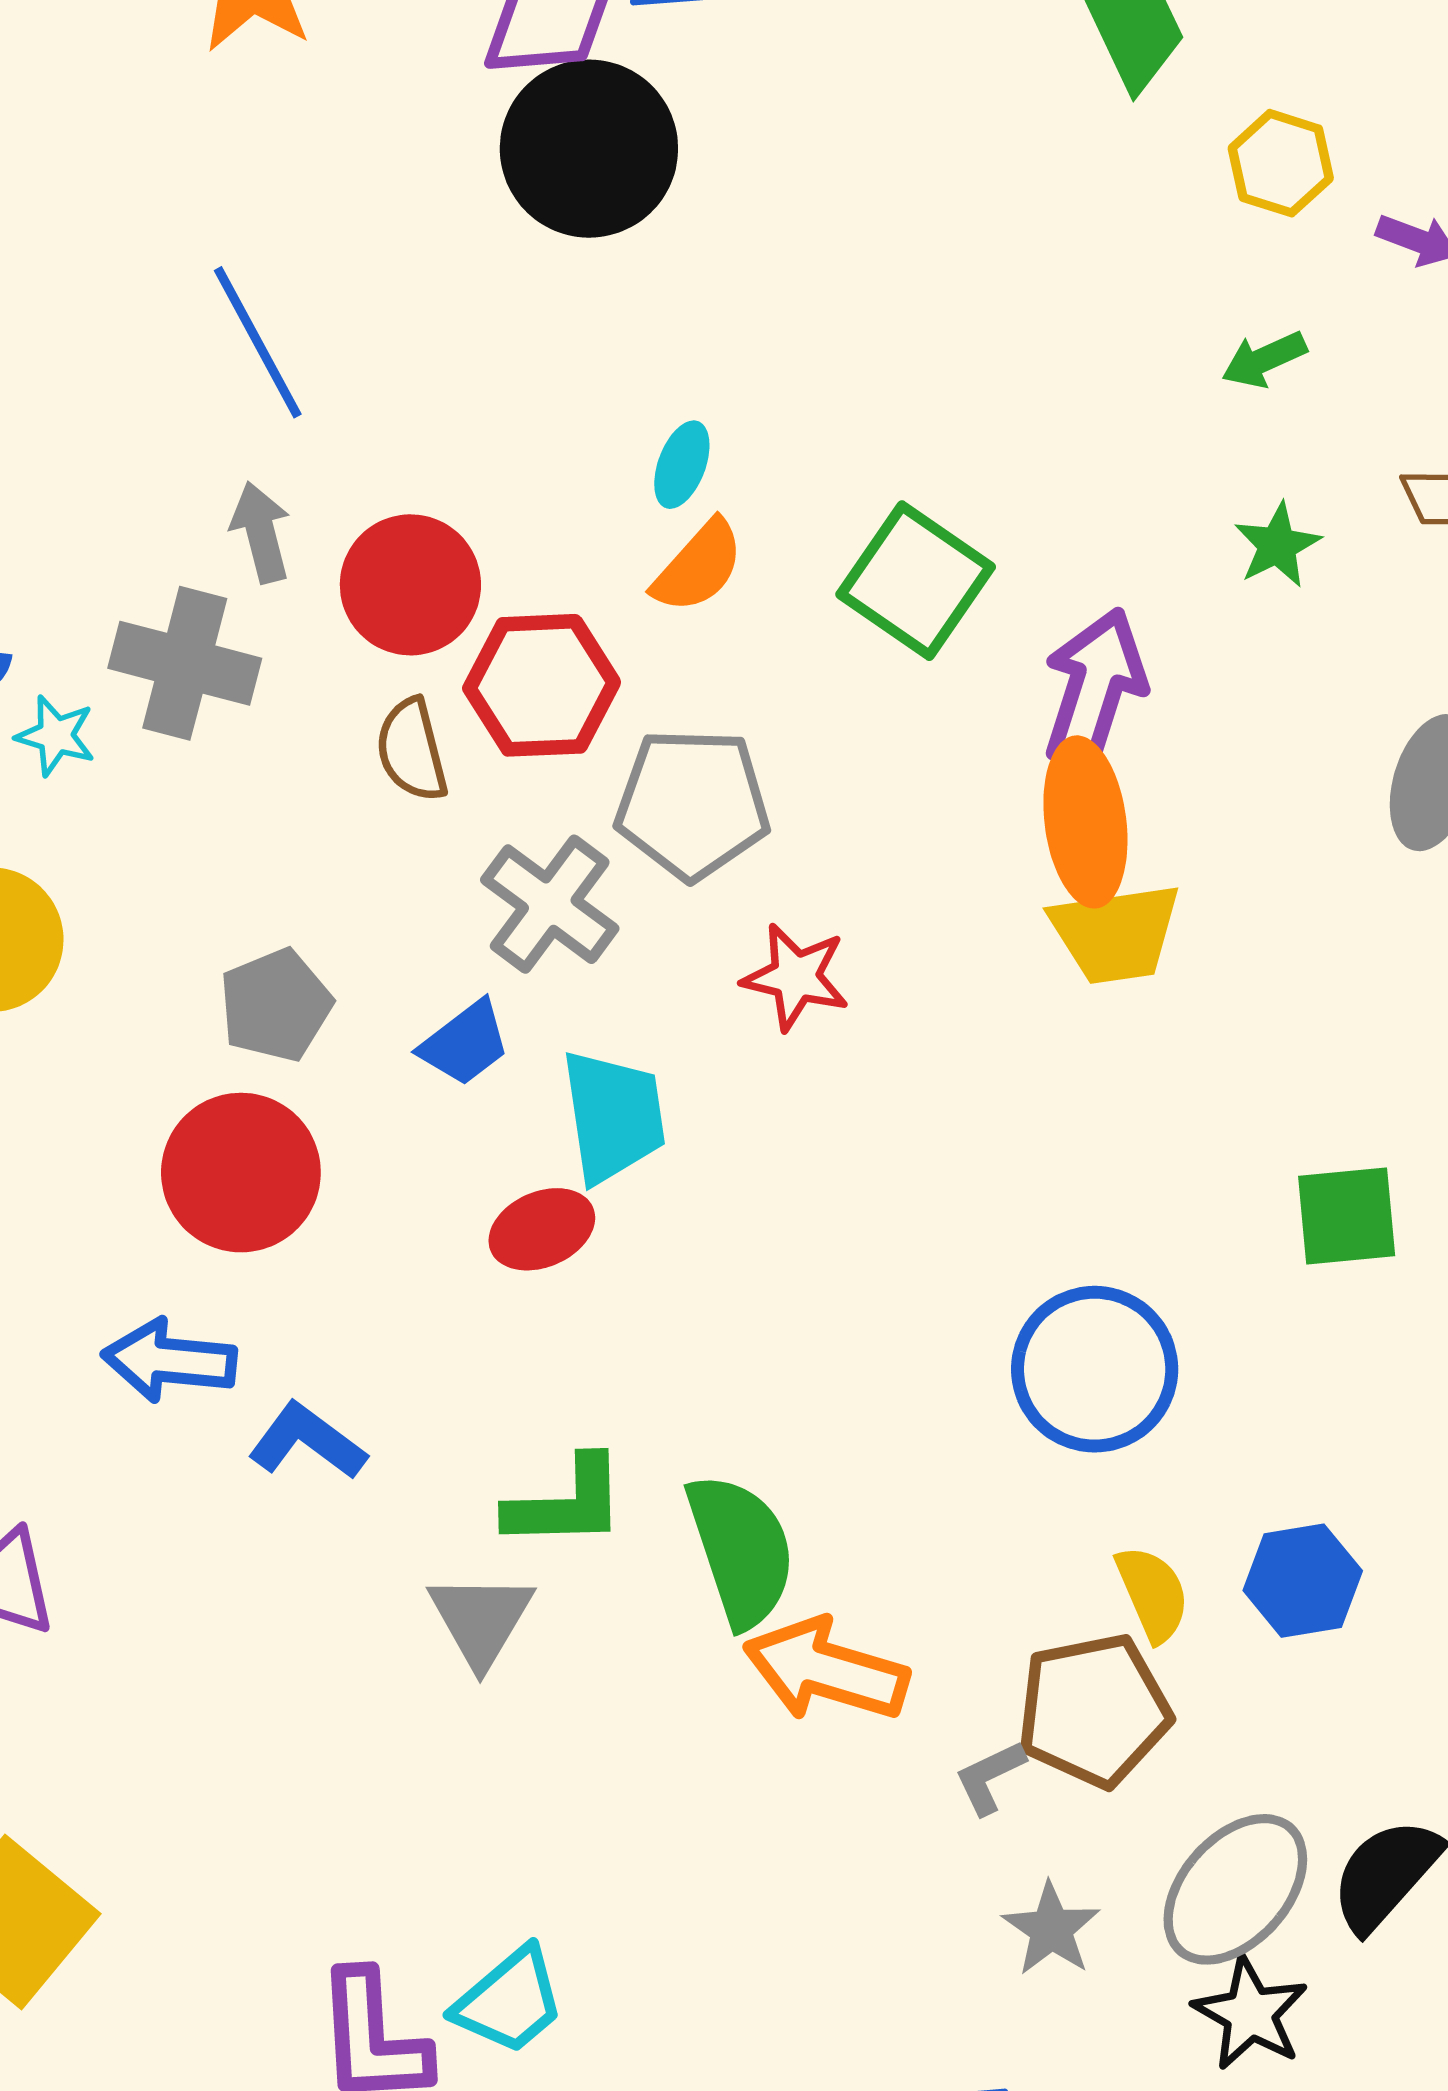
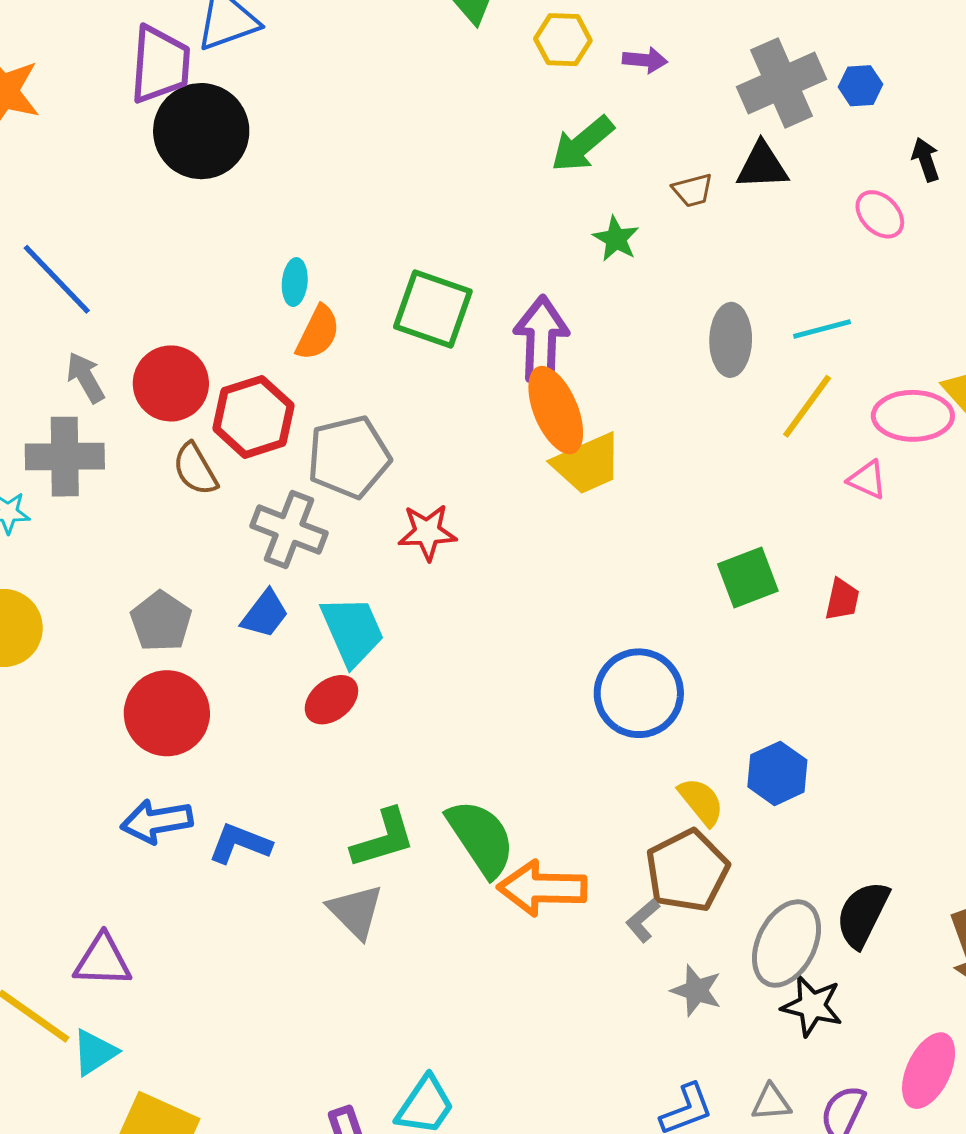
green arrow: (1264, 359) -> (582, 144), size x1.5

